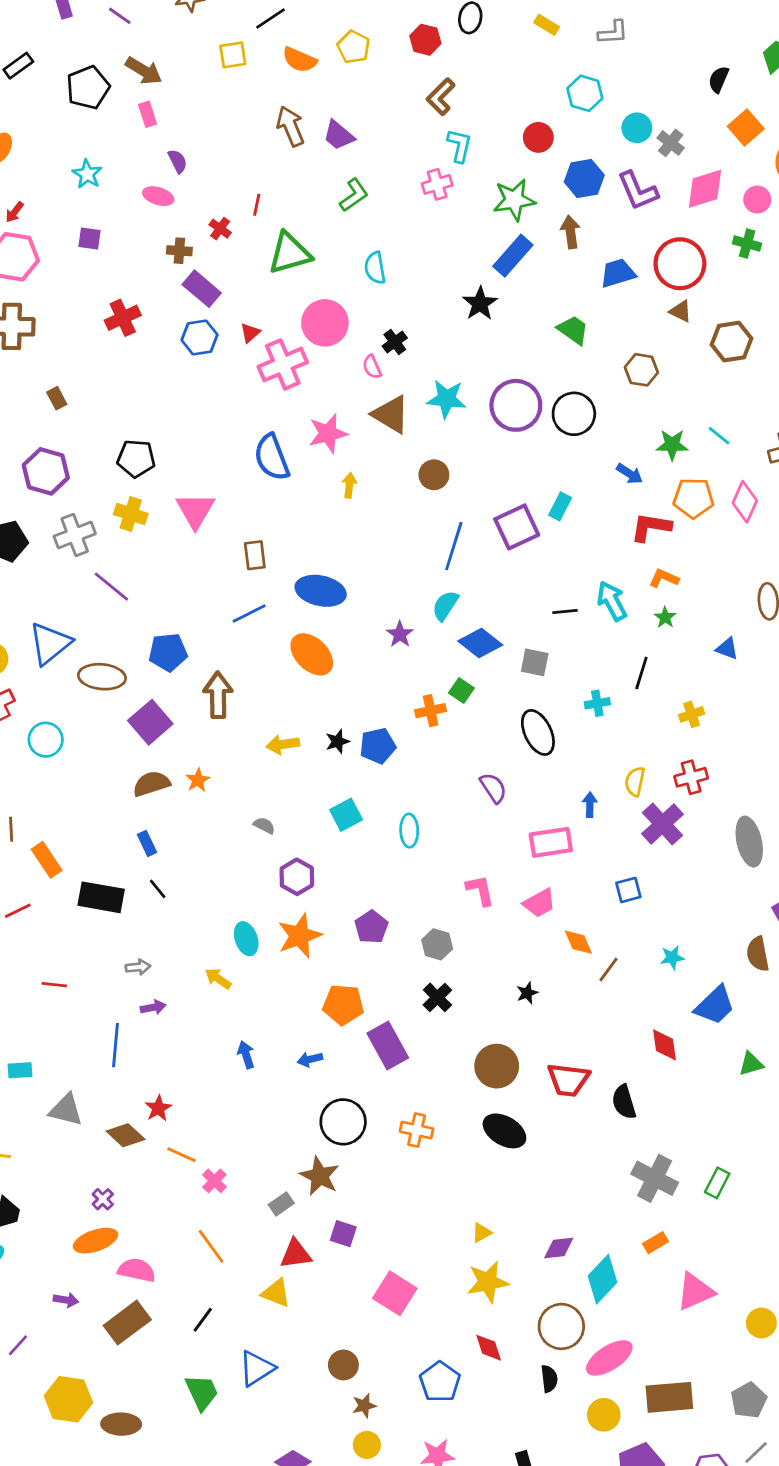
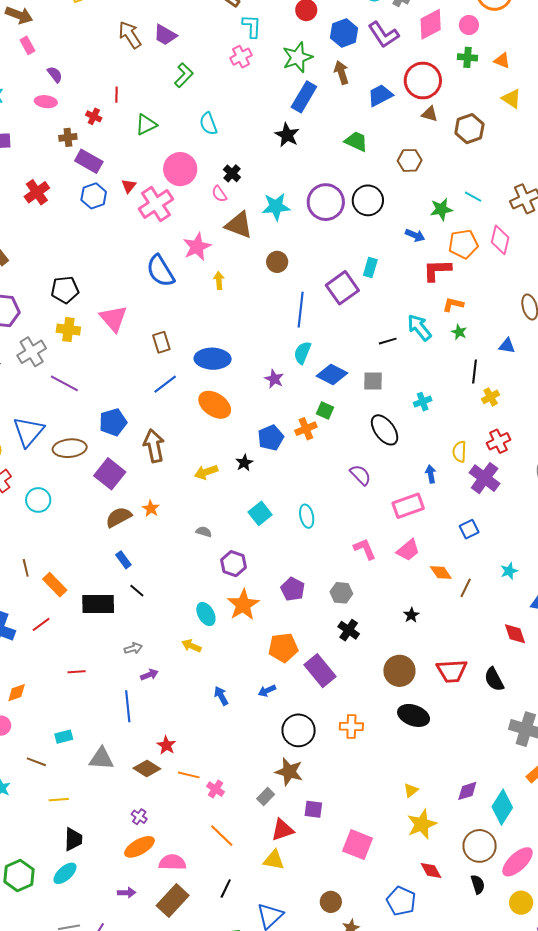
green triangle: (290, 253) -> (146, 125), size x0.7
black line: (641, 673) -> (475, 372), moved
blue pentagon: (378, 746) -> (271, 438), moved

